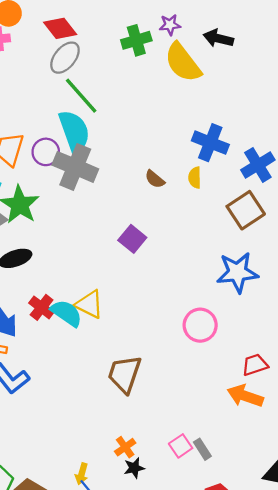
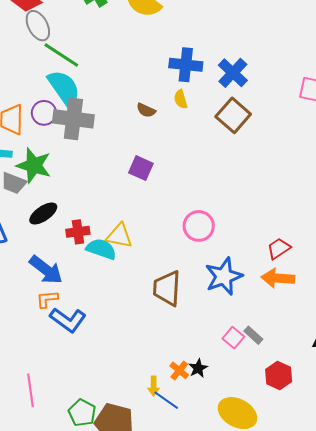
gray ellipse: (65, 58) -> (38, 26), turned -52
blue star: (237, 272) -> (224, 276), moved
red cross: (42, 307) -> (78, 232), moved, turned -30
pink circle: (200, 325) -> (199, 226), moved
orange cross: (125, 447) -> (179, 370), moved

